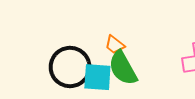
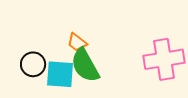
black circle: (70, 67) -> (33, 64), size x0.6

